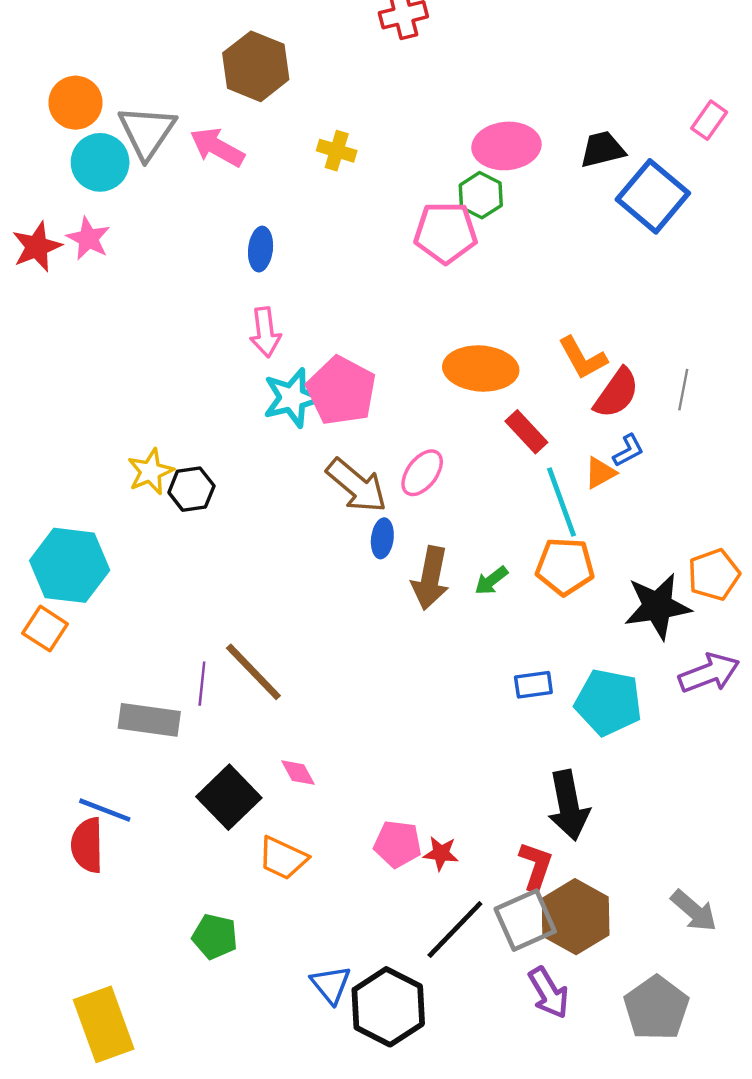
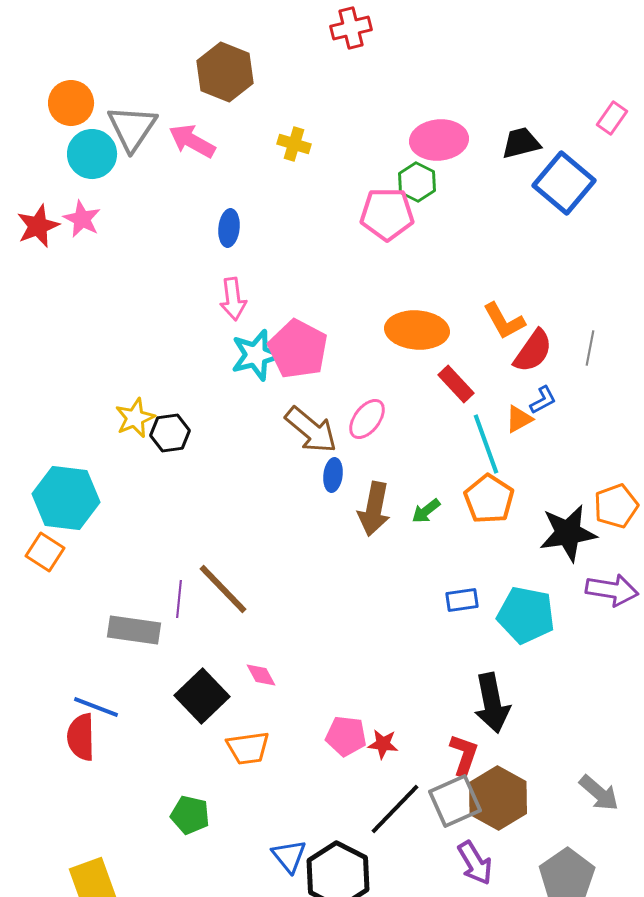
orange pentagon: (565, 566) -> (489, 499), turned 30
purple arrow: (709, 673) -> (612, 590), turned 30
orange trapezoid: (283, 858) -> (248, 748), turned -33

